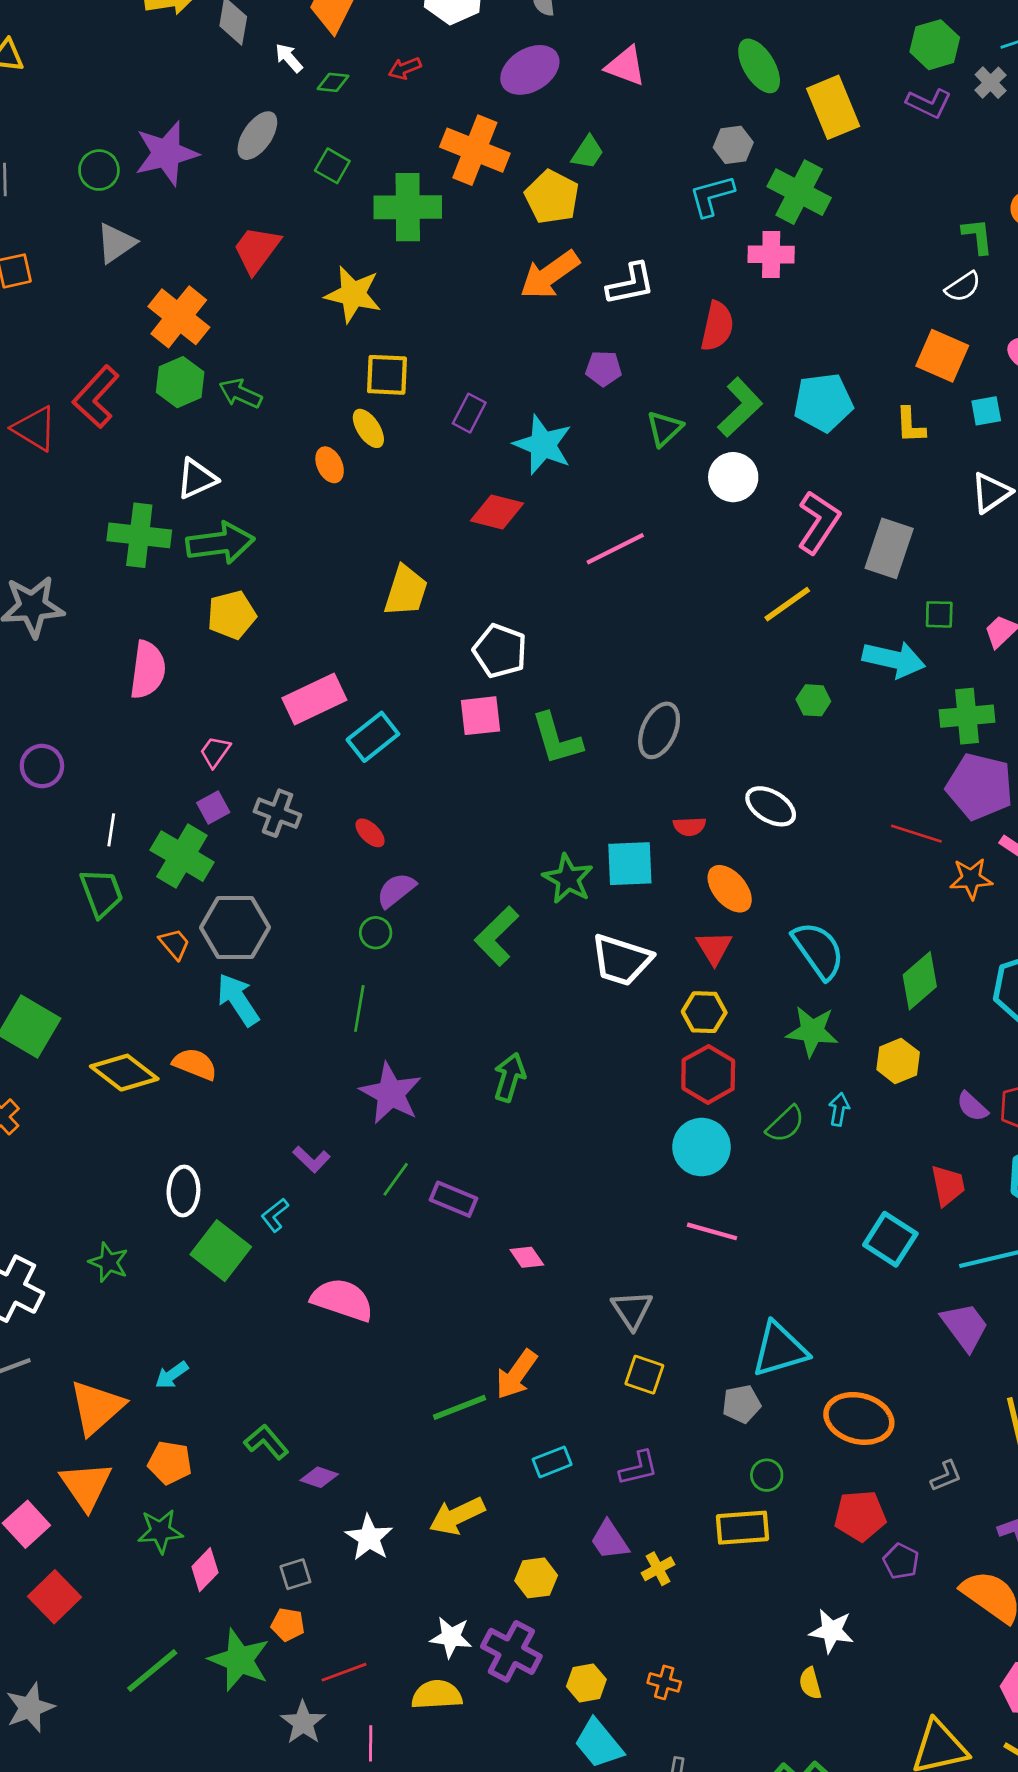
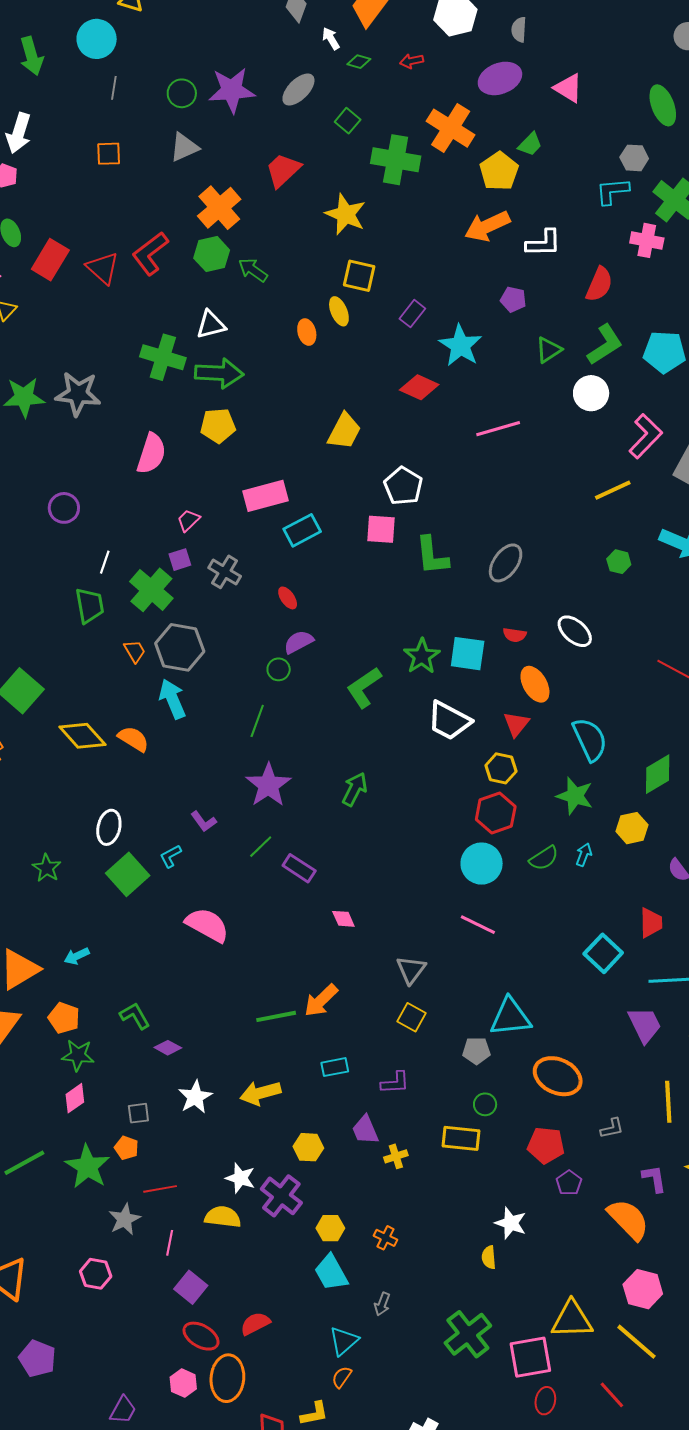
green star: (160, 1531) -> (78, 1055), moved

